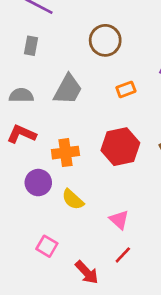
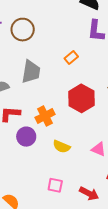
brown circle: (105, 40) -> (23, 30), moved
purple circle: (38, 183) -> (26, 137), moved

